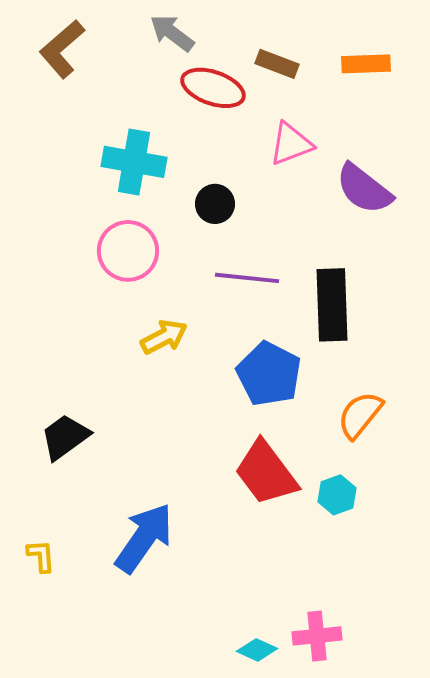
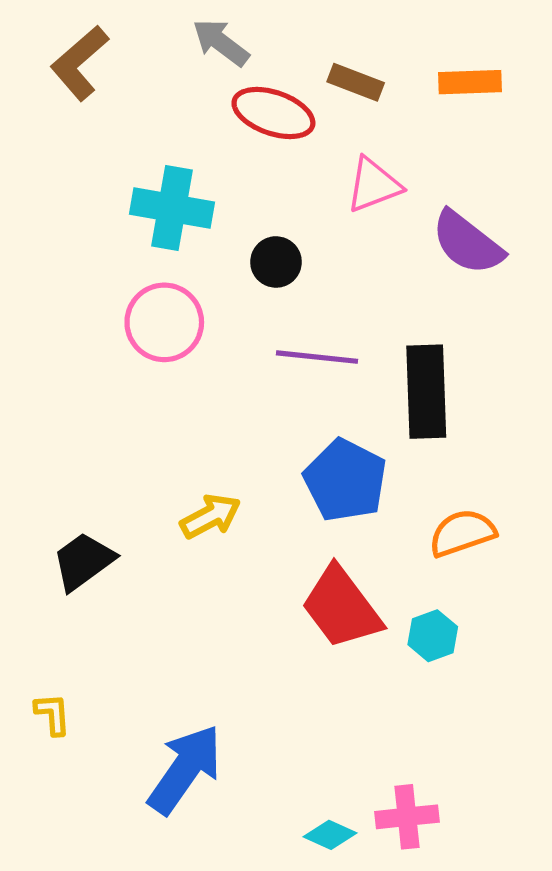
yellow arrow: (164, 337) -> (211, 516), moved
orange semicircle: (360, 415) -> (462, 533), turned 32
blue arrow: (144, 538) -> (185, 769), moved

